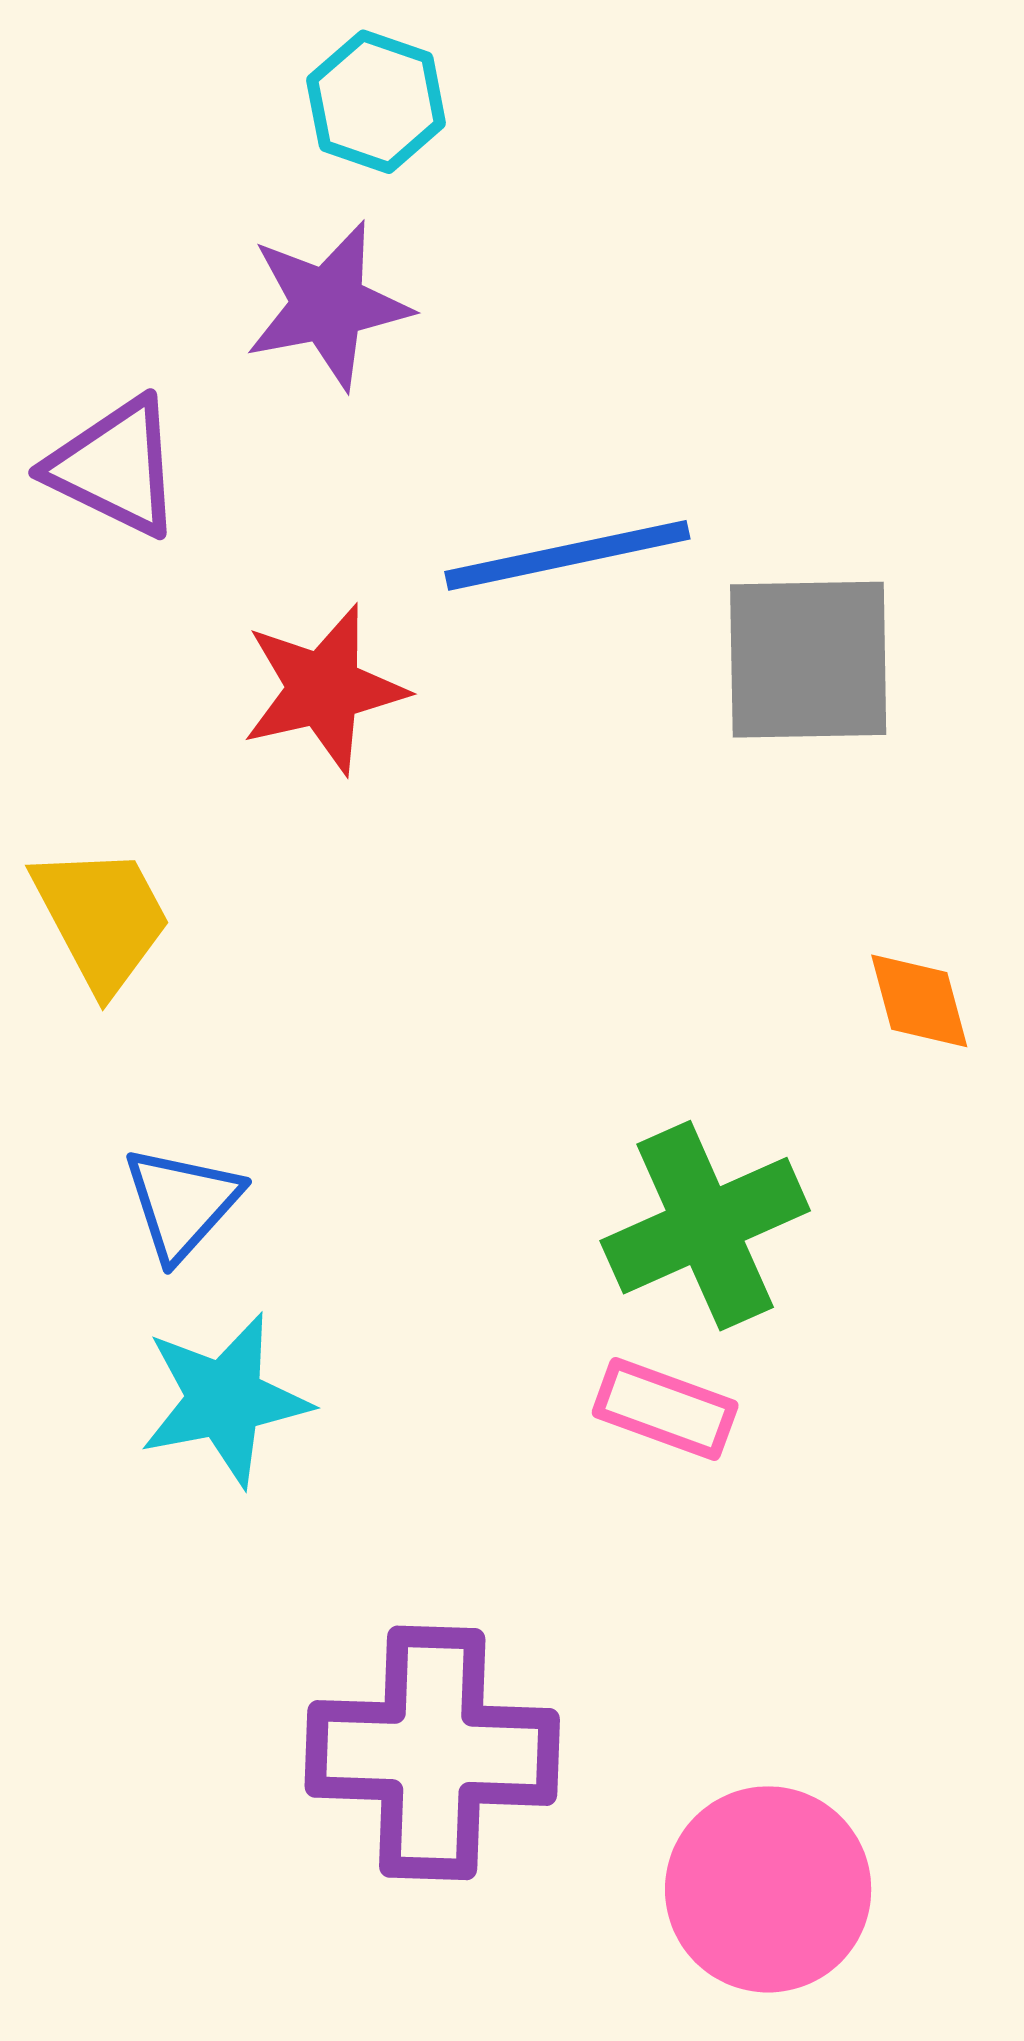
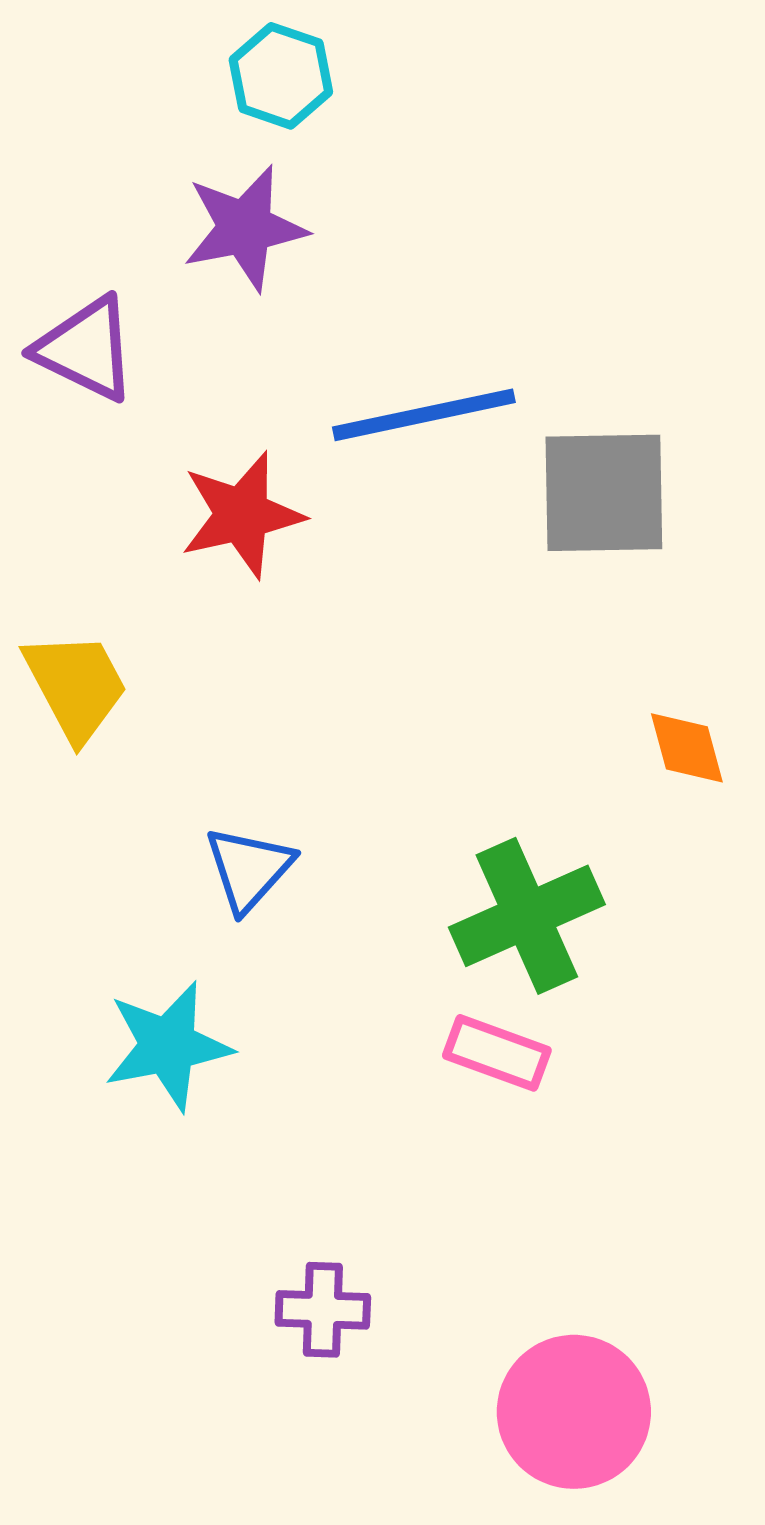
blue triangle: (182, 1203) -> (249, 869), moved
purple cross: (432, 1753) -> (323, 1310), size x0.5

